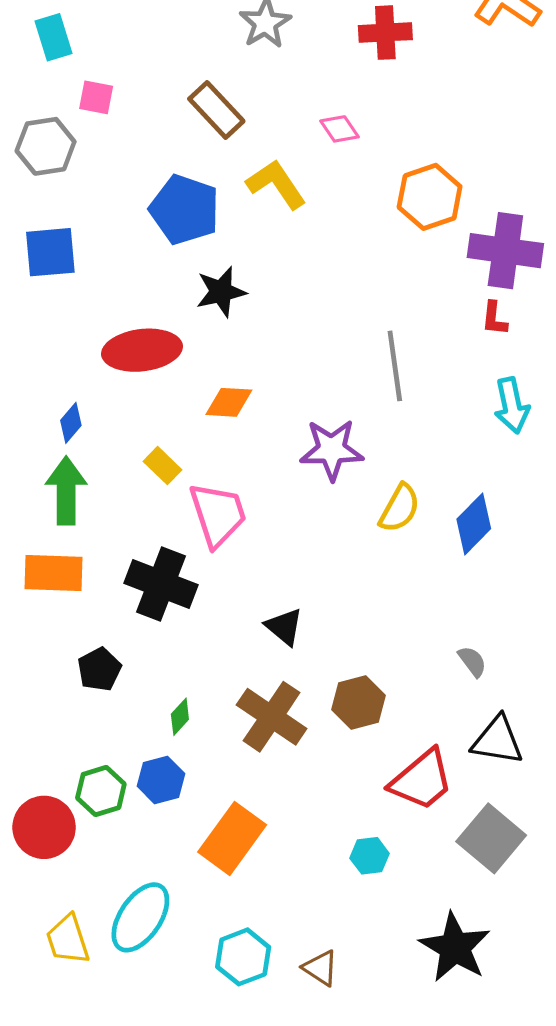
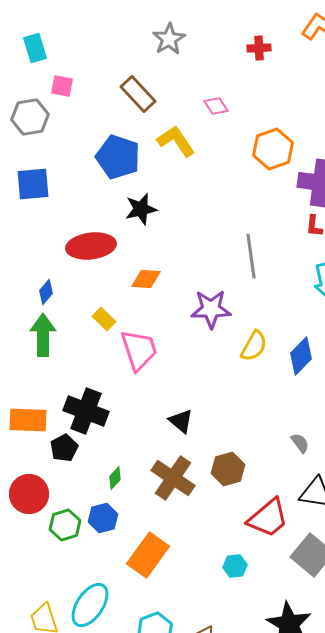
red cross: (385, 33) -> (259, 48), moved, size x0.7
orange rectangle: (54, 573) -> (28, 420), moved
black cross: (161, 584) -> (86, 411), moved
red circle: (44, 827) -> (29, 494), moved

